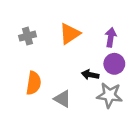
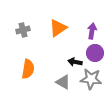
gray triangle: (62, 99) -> (63, 82), moved

